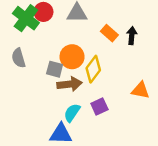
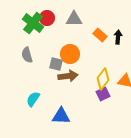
yellow diamond: (93, 69) -> (103, 79), moved
purple square: (99, 107) -> (103, 94), moved
cyan semicircle: (72, 113) -> (33, 99), moved

